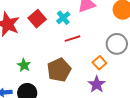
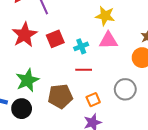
orange square: (99, 63) -> (93, 100), moved
green star: (24, 65) -> (27, 80), size x1.6

